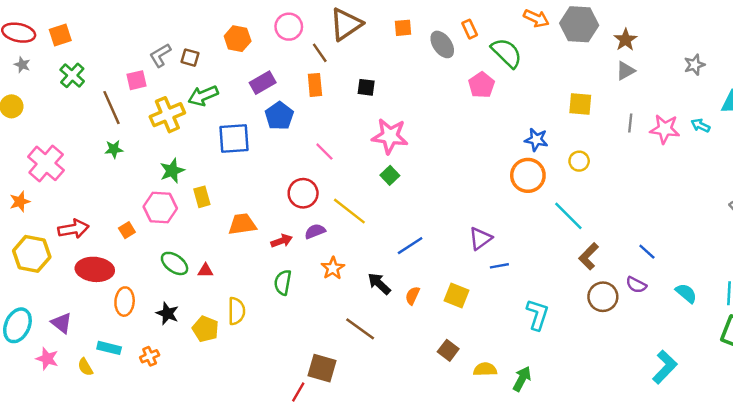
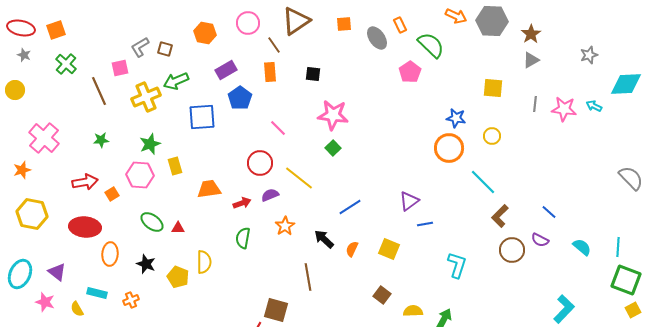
green star: (114, 149) -> (101, 140), moved
red arrow: (73, 229) -> (85, 182), moved
brown line: (360, 329) -> (308, 277), turned 44

